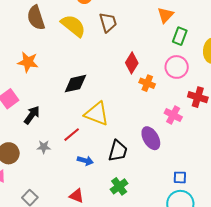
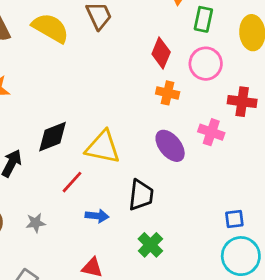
red diamond: (132, 63) -> (161, 53), moved
black diamond: (75, 84) -> (53, 137), moved
purple ellipse: (151, 138) -> (170, 146), moved
gray star: (44, 147) -> (36, 223), moved

